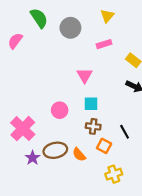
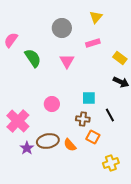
green semicircle: (39, 18) -> (33, 58), moved
pink triangle: (85, 75) -> (67, 61), moved
cyan square: (91, 104) -> (89, 98), moved
black line: (125, 132) -> (110, 115), moved
yellow cross: (114, 174) -> (111, 163), moved

